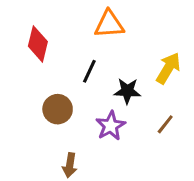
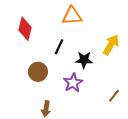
brown line: (165, 124) -> (114, 96), moved

